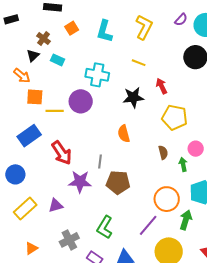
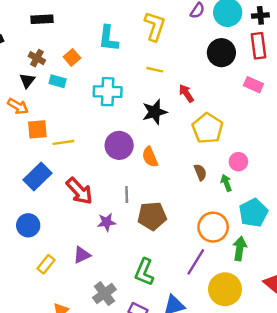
orange square: (72, 28) -> (72, 57), moved
purple circle: (81, 101) -> (119, 145), moved
yellow pentagon: (175, 117) -> (208, 128), turned 30
purple star: (80, 182) -> (106, 222), size x0.7
yellow rectangle: (25, 209) -> (46, 264), size x0.7

